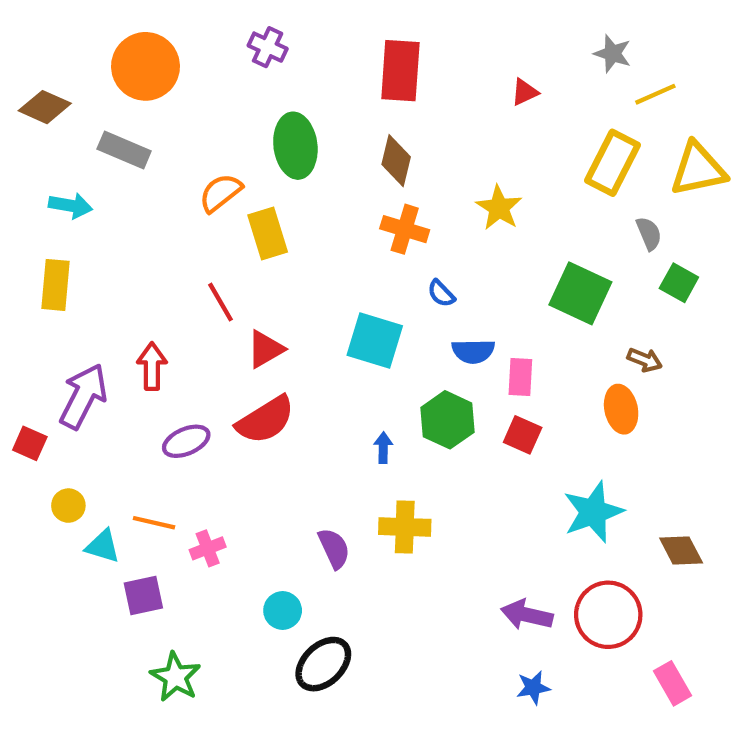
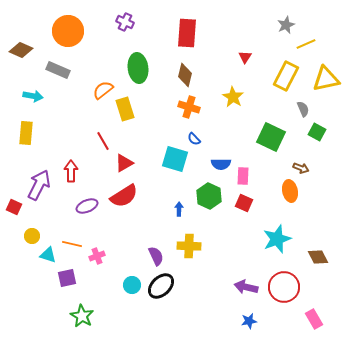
gray star: (612, 54) -> (286, 25), turned 30
red triangle: (525, 92) -> (245, 57), moved, turned -32
blue semicircle: (441, 293) -> (194, 139), moved
black ellipse: (323, 664) -> (161, 286), moved

